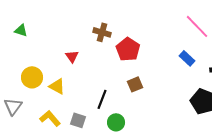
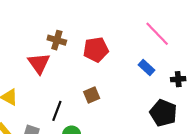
red pentagon: (128, 49) -> (96, 50), moved, turned 30
red triangle: (72, 56) -> (39, 63), moved, size x1.6

